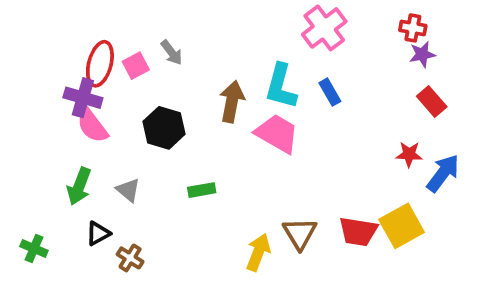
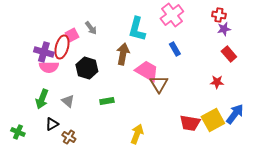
red ellipse: (100, 64) -> (62, 47), moved
cyan L-shape: (281, 86) -> (137, 29), moved
pink semicircle: (92, 126) -> (49, 67), turned -54
blue arrow: (443, 173) -> (235, 114), moved
brown triangle: (300, 233) -> (159, 84), moved

